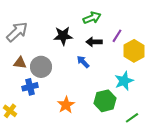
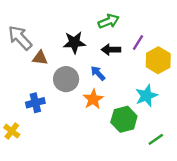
gray arrow: (17, 32) -> (20, 38), turned -90
brown triangle: (20, 63) -> (40, 58), moved
gray circle: (41, 67) -> (66, 79), moved
orange star: (66, 105) -> (93, 99), moved

